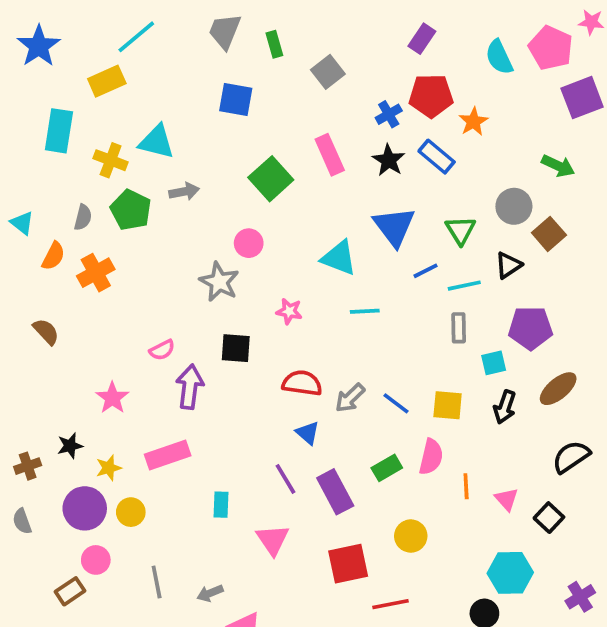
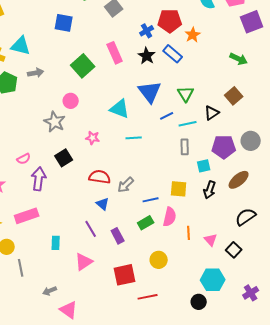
gray circle: (514, 206) -> (251, 141), moved
black square: (236, 348) -> (64, 158), turned -36
blue line: (396, 403) -> (151, 200), moved, turned -49
purple rectangle: (335, 492) -> (118, 236), size x0.7
pink triangle: (273, 540) -> (84, 262), turned 30
gray line: (157, 582) -> (21, 268), moved

